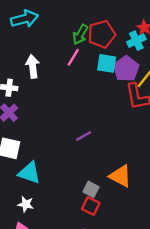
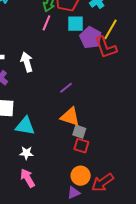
white arrow: (33, 66) -> (27, 62), moved
purple pentagon: (126, 69) -> (91, 38), moved
orange triangle: (120, 176) -> (70, 117), moved

